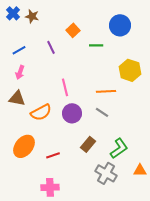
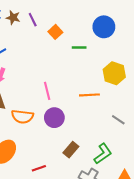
purple line: (51, 47) -> (33, 20), moved
orange semicircle: (41, 112) -> (22, 117), turned 35
gray line: (102, 112) -> (118, 120), moved
red line: (53, 155) -> (39, 168), moved

